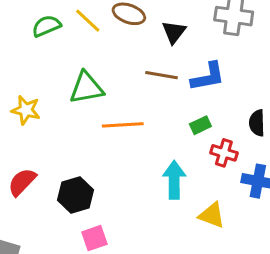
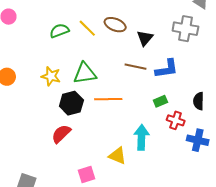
yellow star: (26, 110) -> (51, 76), moved
red semicircle: (22, 182) -> (61, 134), moved
black hexagon: (76, 195) -> (71, 103), moved
yellow triangle: (212, 215) -> (117, 156), moved

